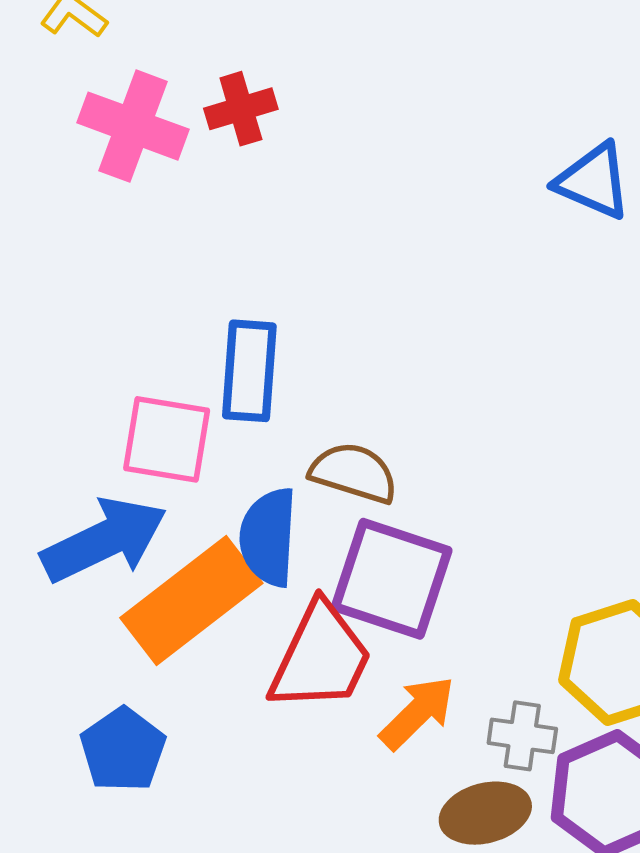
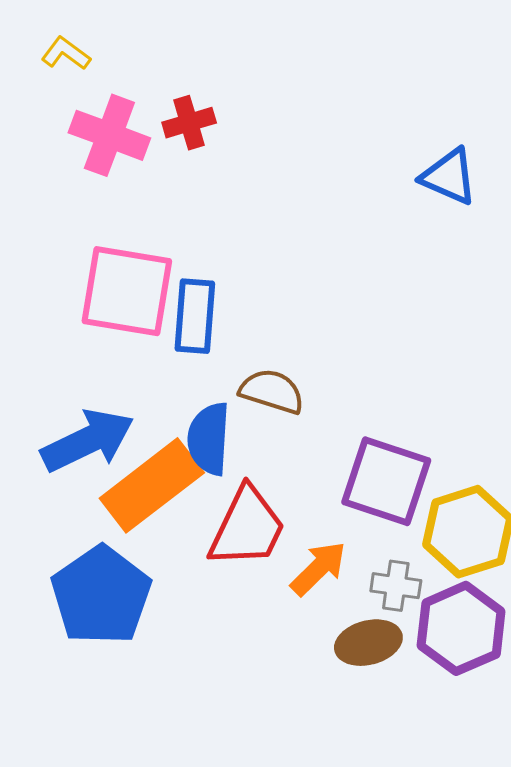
pink square: (167, 439) -> (127, 291), moved, size x1.4
purple square: (392, 579) -> (386, 481), moved
blue pentagon: (123, 750) -> (101, 595), size x1.6

